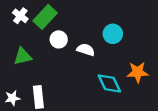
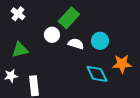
green rectangle: (45, 17) -> (69, 18), moved
cyan circle: (113, 34) -> (100, 41), moved
white star: (12, 98) -> (11, 76), moved

